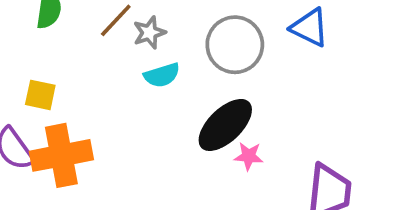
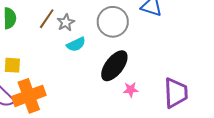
pink star: (249, 156) -> (131, 90), moved

